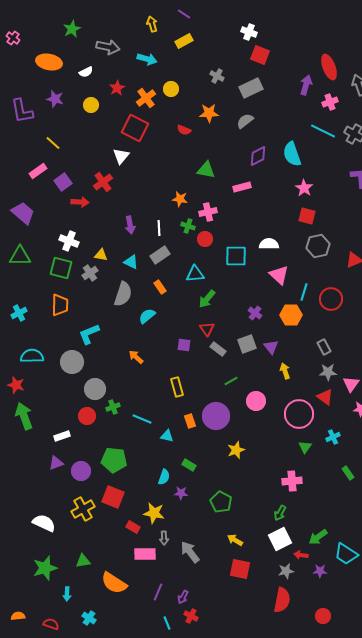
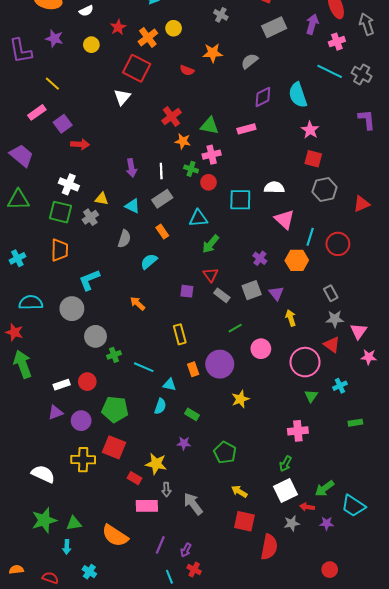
gray rectangle: (251, 88) -> (274, 27), moved
green triangle: (206, 170) -> (210, 126), moved
red cross: (103, 182) -> (172, 117), moved
gray semicircle: (123, 294) -> (124, 239), size x0.7
red circle: (87, 416) -> (87, 382), moved
green rectangle: (348, 473) -> (355, 423), turned -64
cyan semicircle: (164, 477) -> (160, 406), moved
yellow cross: (83, 509) -> (83, 460), turned 30
green triangle: (83, 561) -> (74, 523), moved
red semicircle: (282, 600) -> (269, 547), moved

